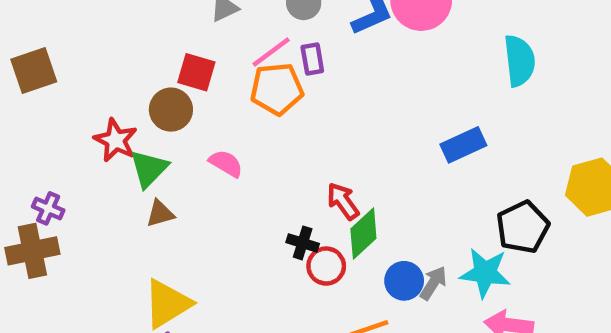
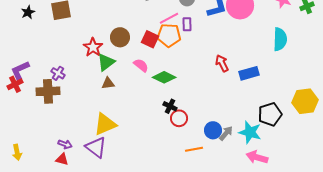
red square: (196, 72) -> (150, 39), moved
red arrow: (343, 201) -> (222, 63), moved
green diamond: (363, 234) -> (164, 77), moved, turned 60

